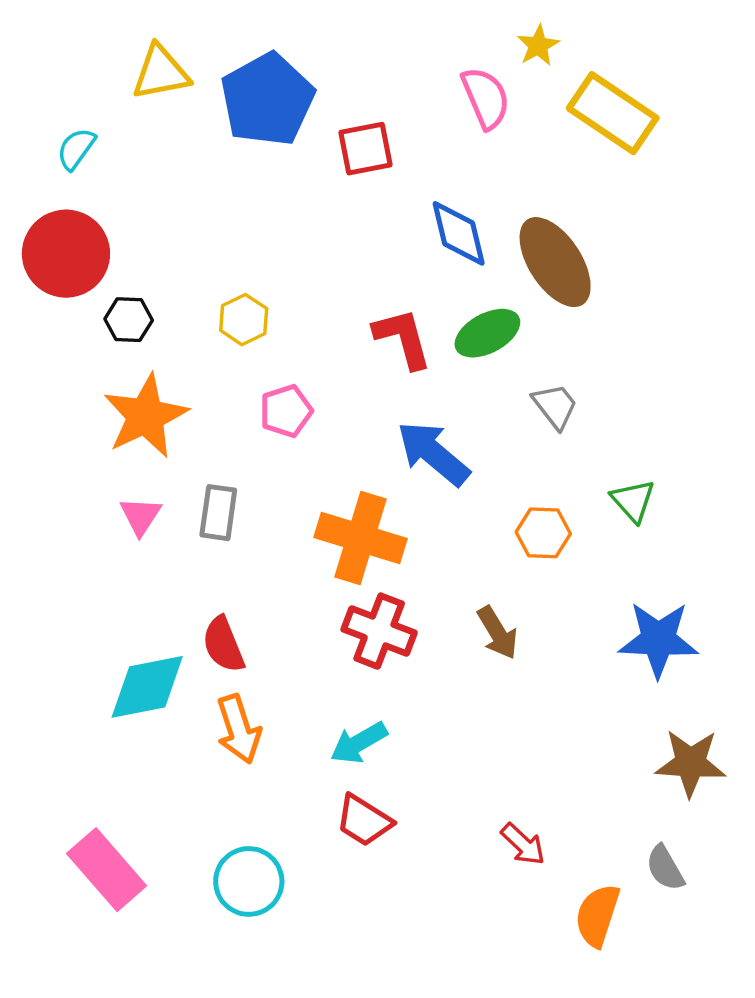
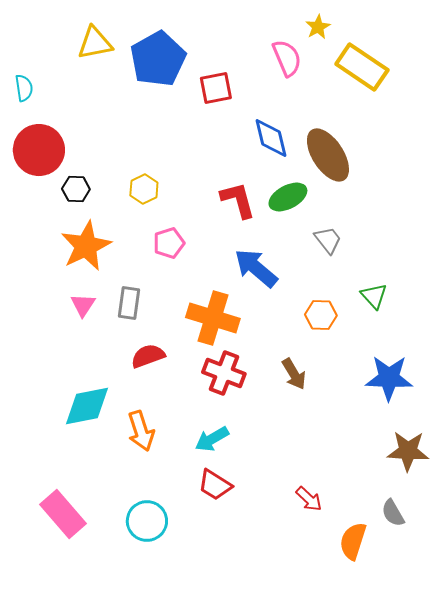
cyan semicircle: (76, 149) -> (24, 88), moved, turned 136
red semicircle: (223, 645) -> (148, 356), moved, turned 92

